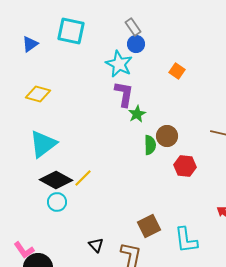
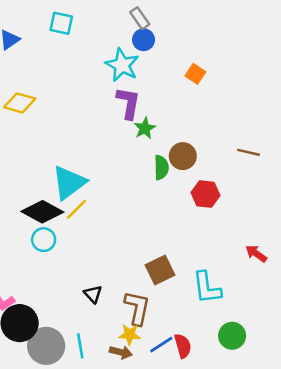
cyan square: (71, 31) -> (61, 23), size x0.7
cyan triangle: (43, 144) -> (69, 183), moved

